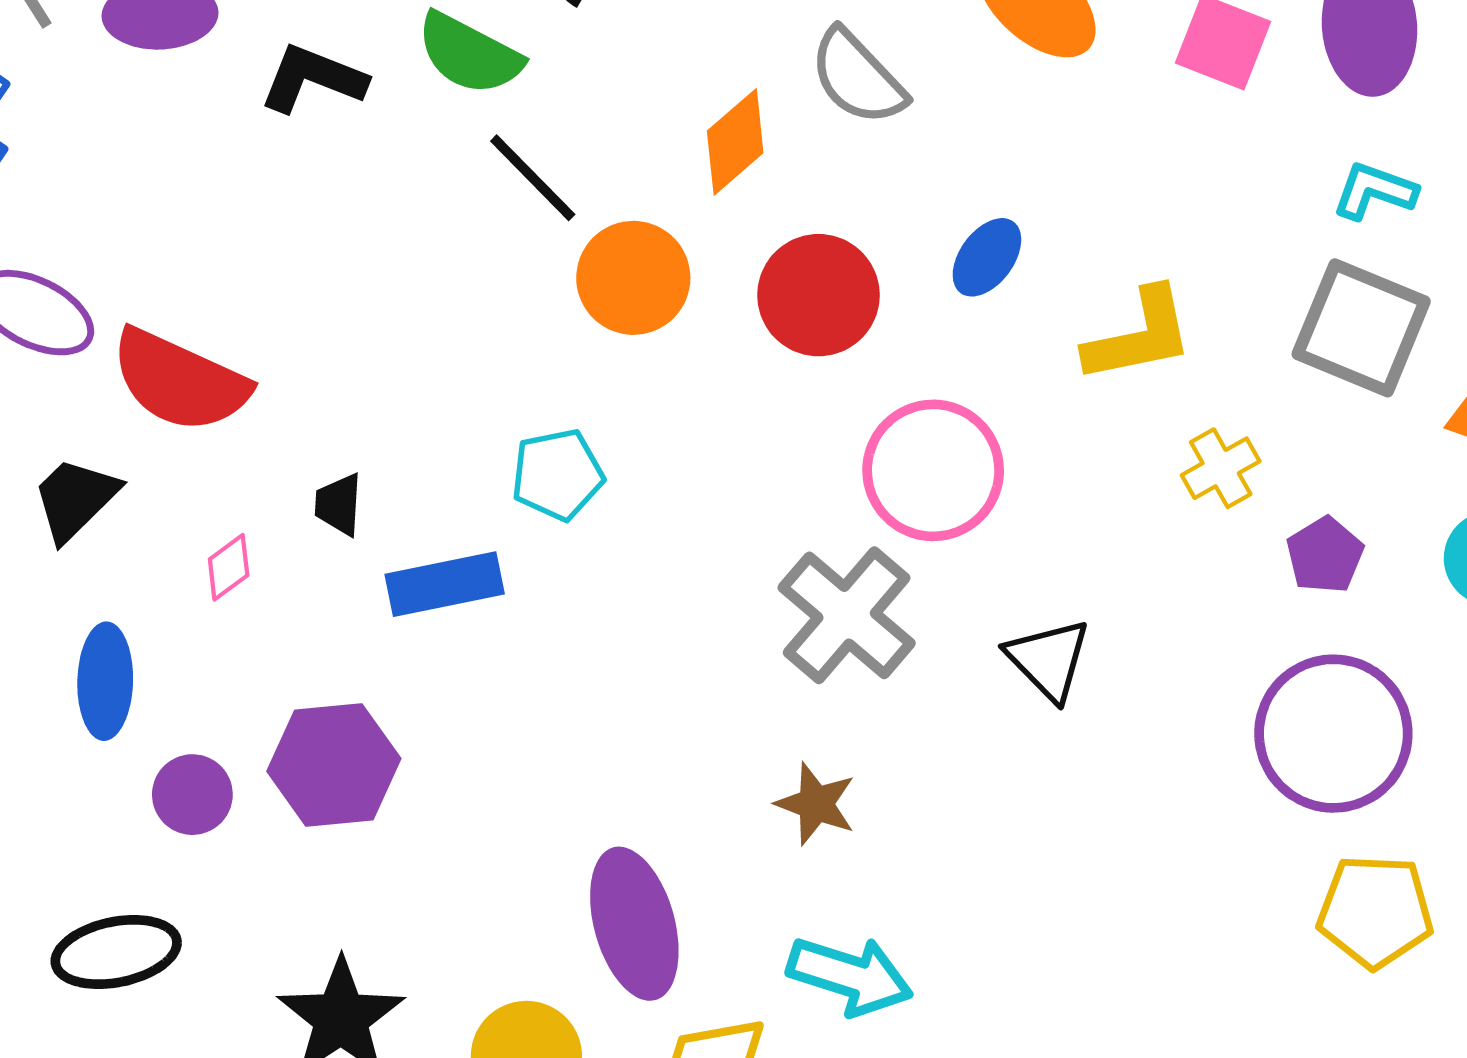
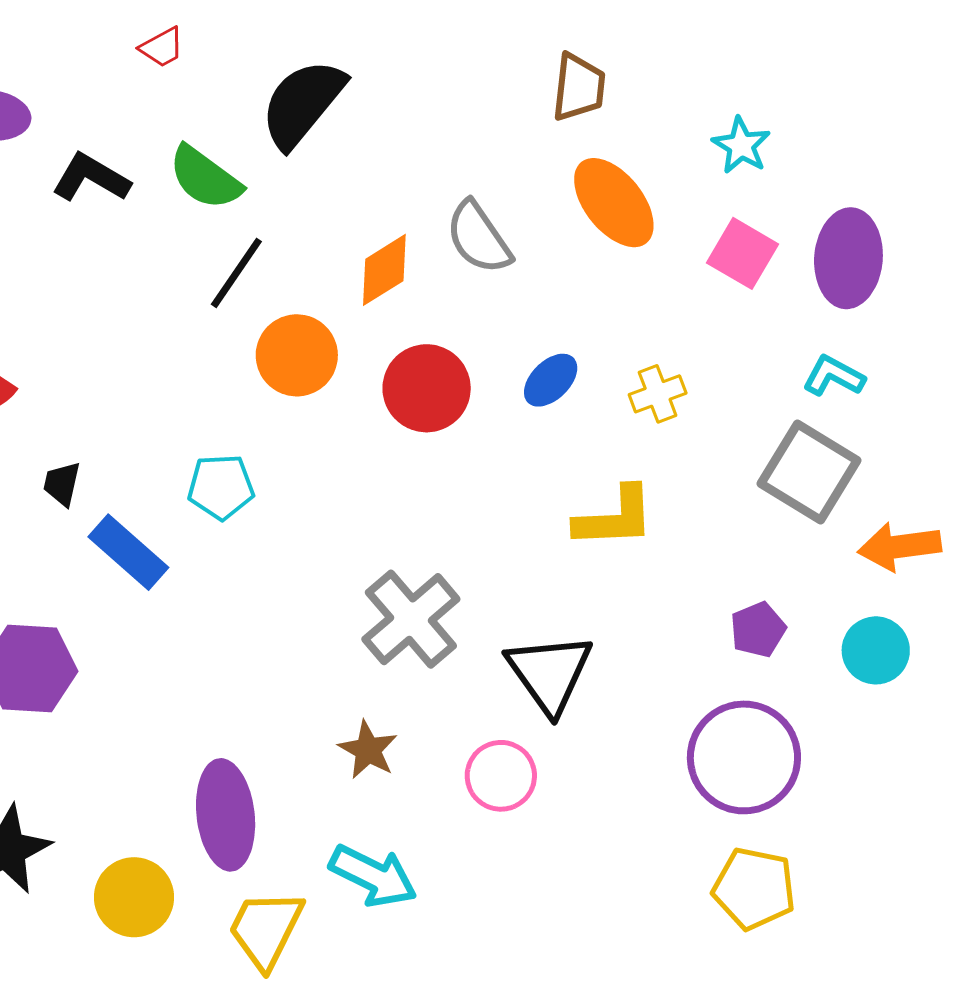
black line: (533, 178) -> (236, 273), turned 70
yellow L-shape: (1139, 336) -> (615, 518), moved
yellow cross: (1221, 468) -> (658, 394), moved
pink circle: (933, 470) -> (501, 776), moved, size x0.7
blue rectangle: (445, 584) -> (128, 552), turned 44
black triangle: (1048, 660) -> (550, 673), size x1.4

